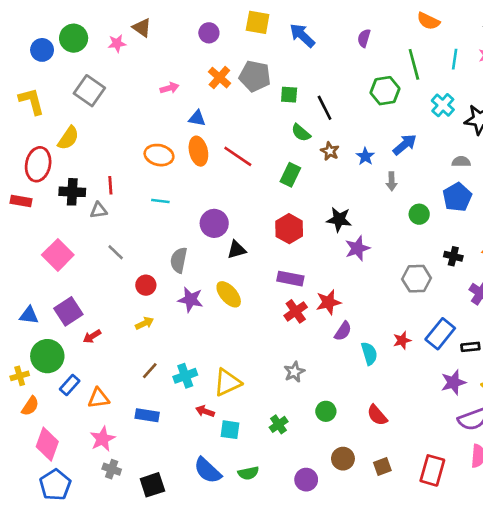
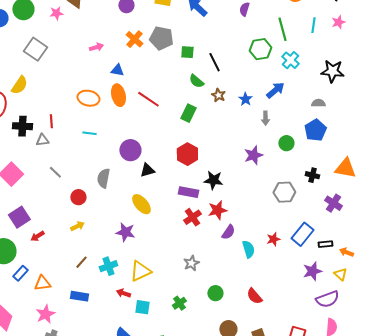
cyan cross: (443, 105) -> (290, 60), moved
black star: (339, 219) -> (213, 180), moved
purple star: (357, 248) -> (253, 155), moved
purple star: (191, 300) -> (125, 232), moved

